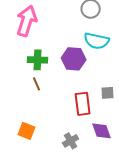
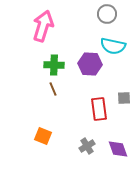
purple diamond: (102, 131) -> (118, 149), moved

